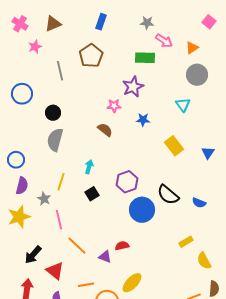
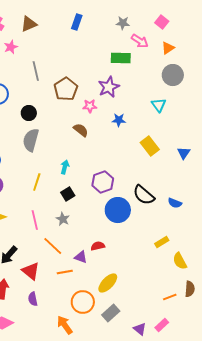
pink square: (209, 22) -> (162, 22), moved
brown pentagon: (91, 56) -> (66, 89), moved
gray star: (44, 199) -> (63, 219), moved
orange line: (86, 285) -> (65, 272), moved

